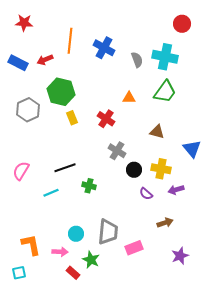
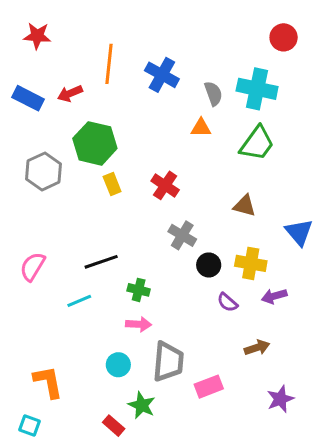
orange triangle: (129, 98) -> (201, 128), moved
pink arrow: (60, 252) -> (139, 324), moved
cyan square: (19, 273) -> (29, 426), turned 32

